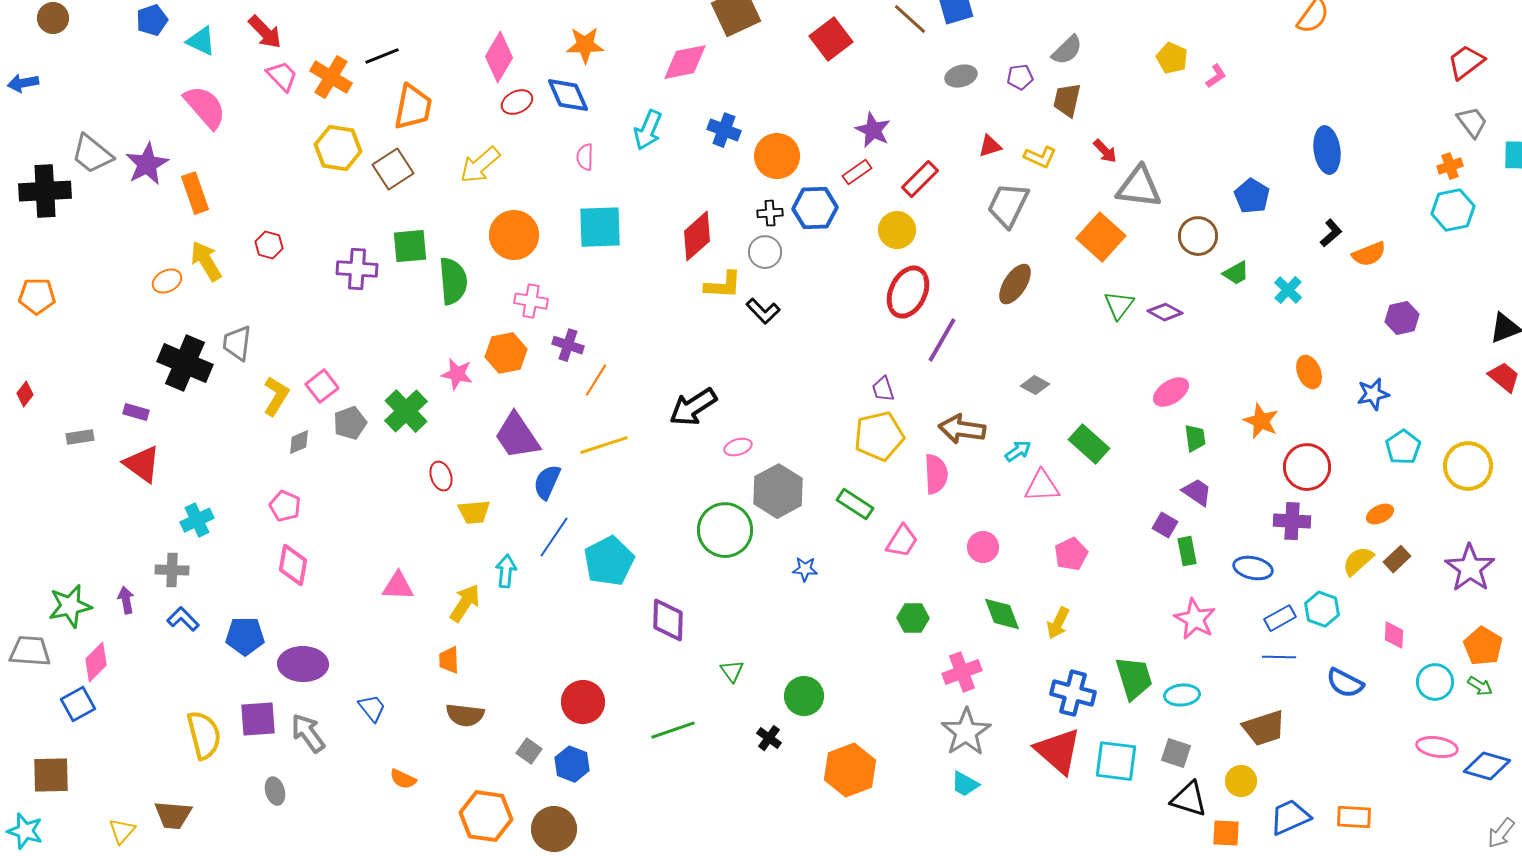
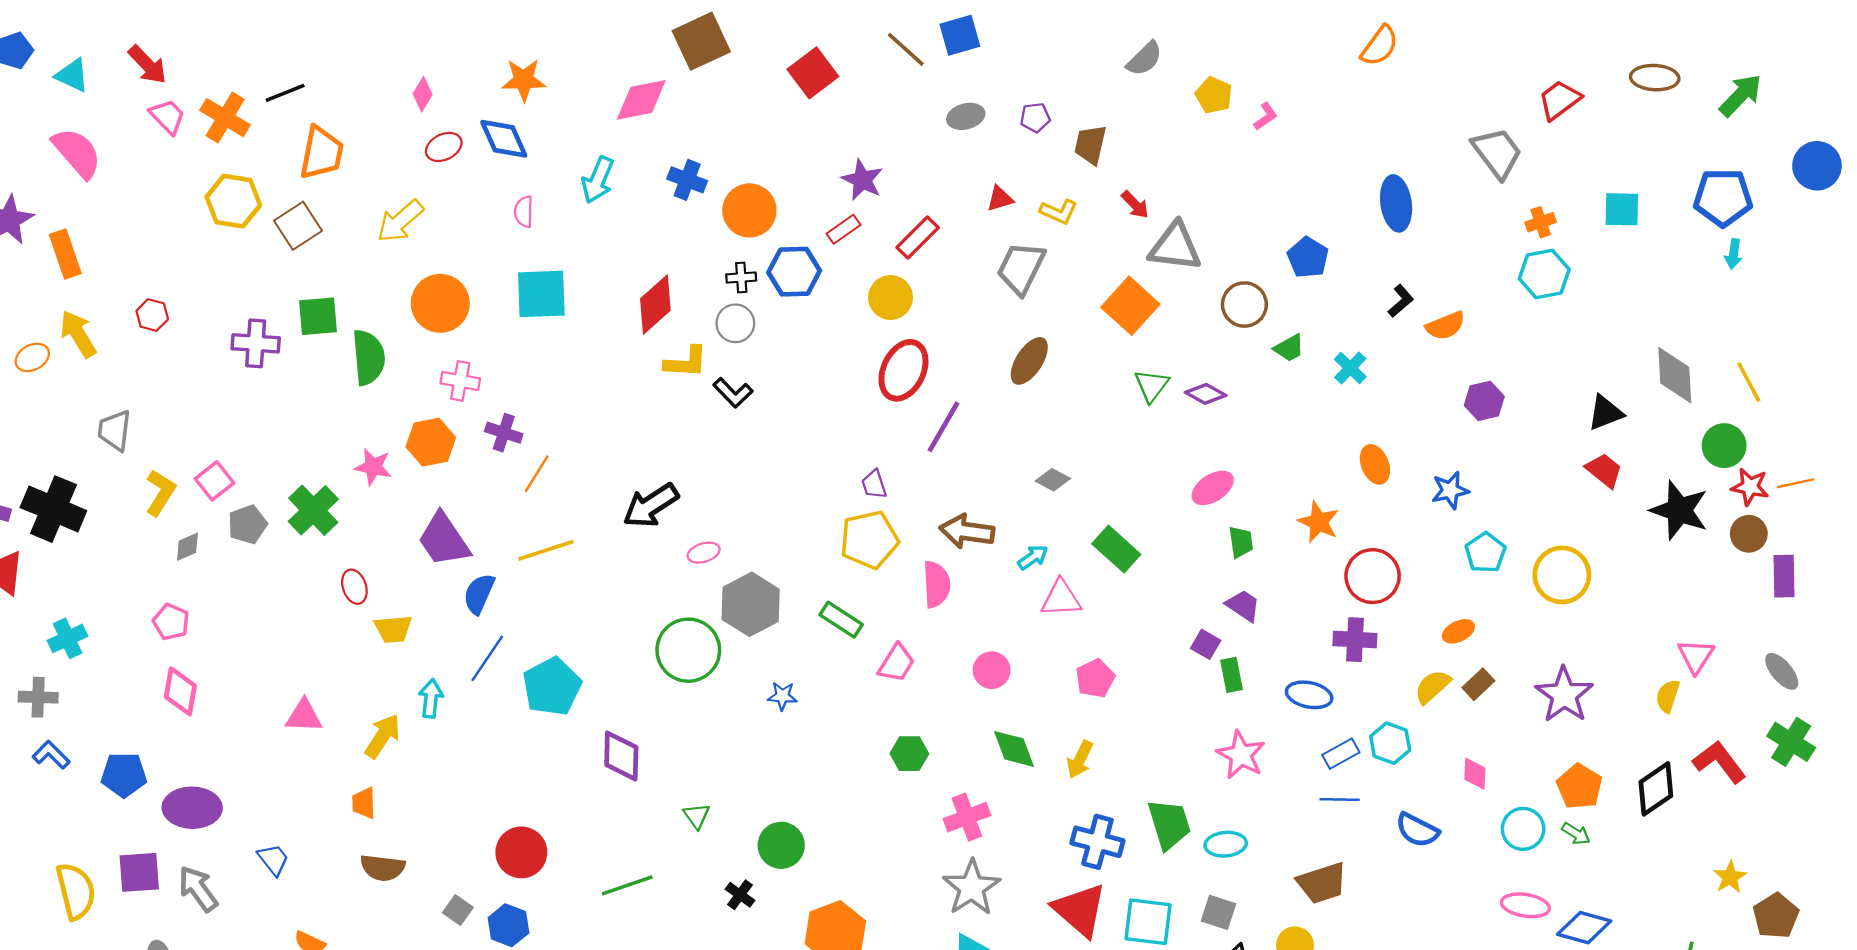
gray semicircle: (1067, 50) -> (1144, 59), moved
pink diamond: (499, 57) -> (423, 94), size x0.6
gray trapezoid: (1472, 122) -> (1497, 153), moved, size x1.4
black cross: (185, 363) -> (53, 509), moved

